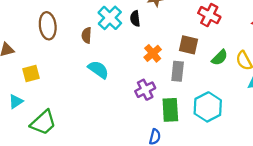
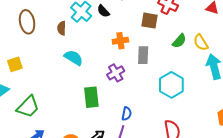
black semicircle: (135, 19) -> (103, 11), turned -32
brown square: (188, 45) -> (150, 21), moved
orange cross: (153, 53) -> (120, 41), turned 35
green rectangle: (170, 110) -> (91, 97), moved

